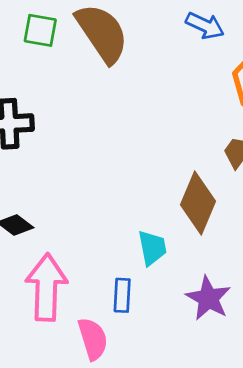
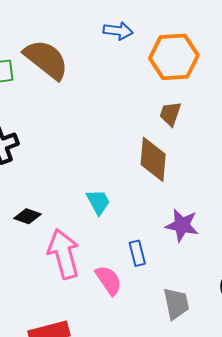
cyan trapezoid: (152, 248) -> (98, 202), moved
blue rectangle: (122, 295) -> (137, 253), moved

